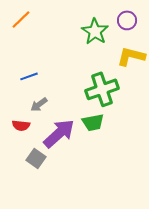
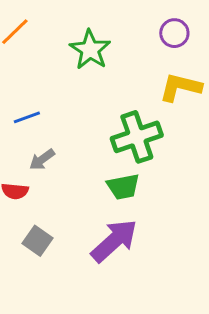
green star: (95, 31) -> (90, 50), moved
purple arrow: (59, 133) -> (114, 241), moved

